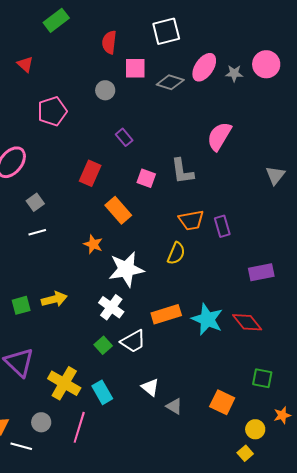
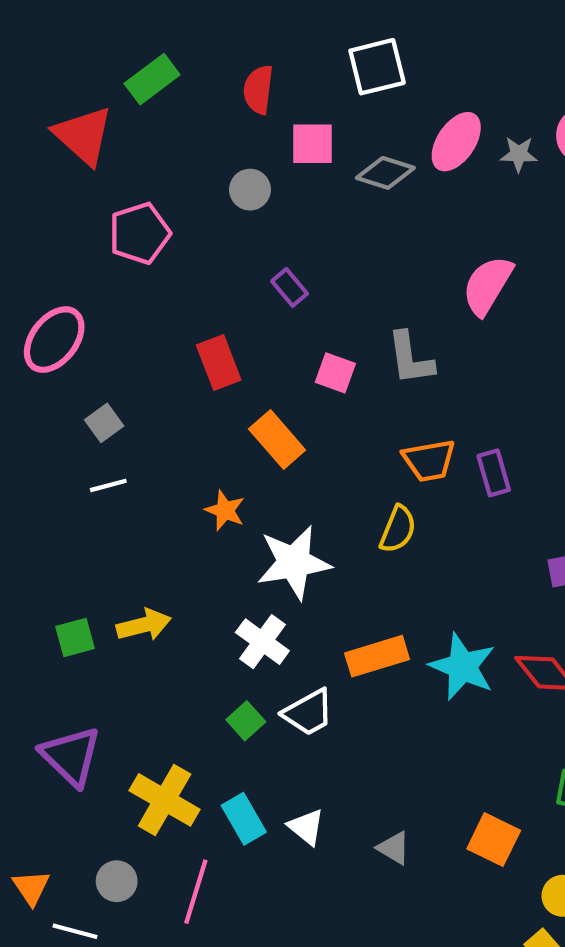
green rectangle: (56, 20) -> (152, 79), moved
red triangle: (25, 64) -> (83, 135), size x1.8
red rectangle: (90, 173) -> (219, 362), turned -45
white triangle: (150, 387) -> (306, 827), moved

